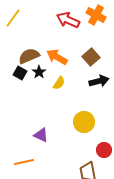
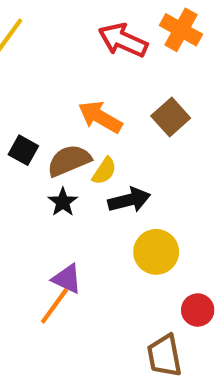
brown semicircle: (29, 56) -> (69, 161), moved
black star: (39, 72) -> (63, 202), moved
black arrow: (99, 81) -> (129, 200), moved
orange line: (24, 162) -> (54, 306), moved, turned -42

